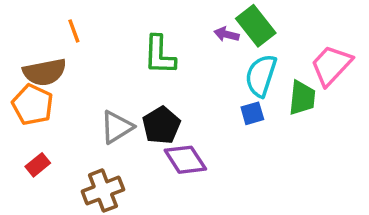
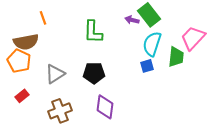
black pentagon: (161, 125) -> (94, 73), turned 30
gray triangle: (117, 127) -> (55, 74), moved
purple diamond: (185, 160) -> (105, 107), moved, turned 40

